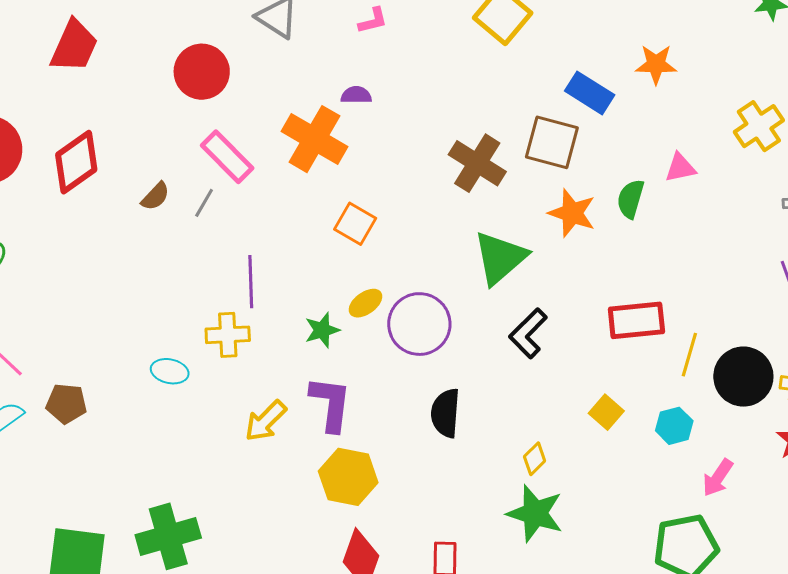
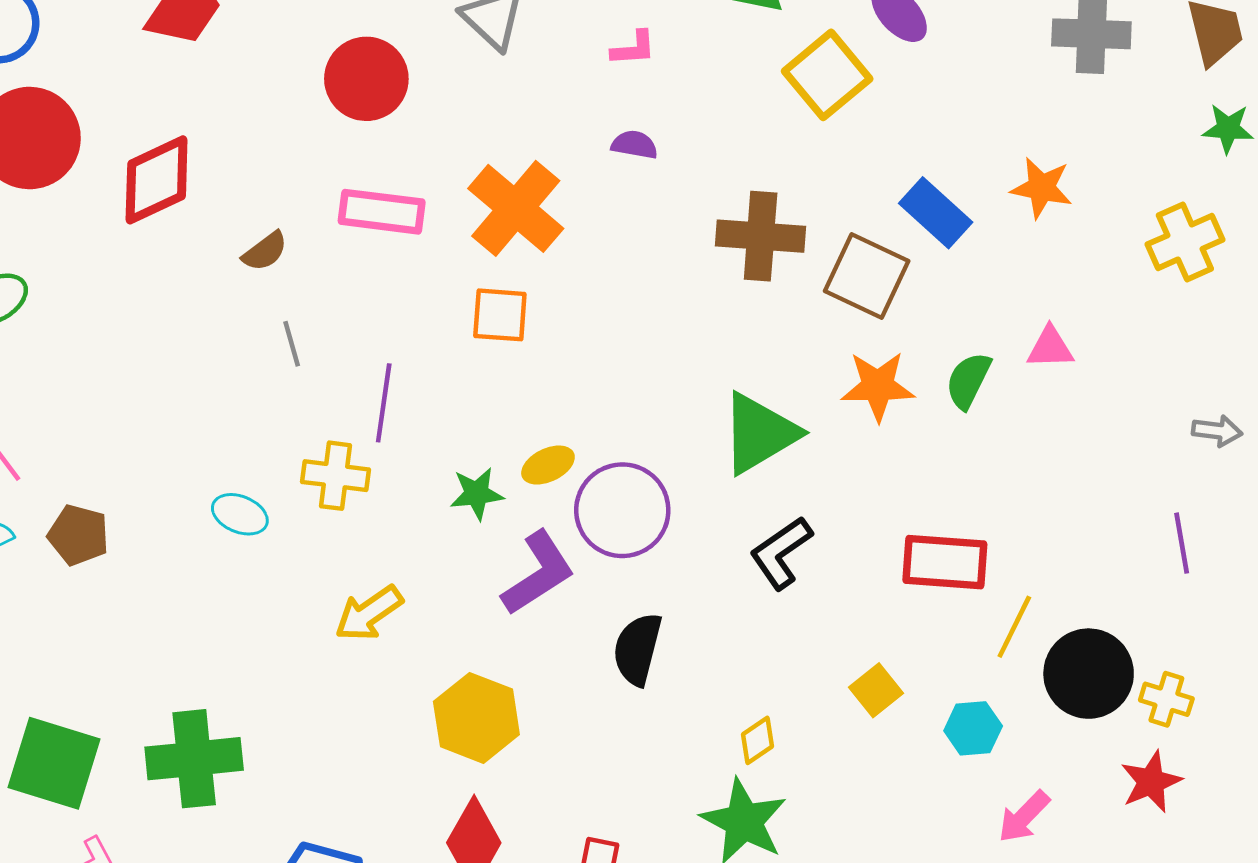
purple semicircle: (356, 95) -> (634, 145), moved
yellow cross: (759, 126) -> (1185, 242), moved
pink rectangle: (227, 157) -> (382, 212), turned -48
brown cross: (477, 163) -> (761, 236), moved, turned -38
gray line: (204, 203) -> (292, 344), moved, turned -56
orange star: (572, 213) -> (878, 386), turned -30
orange square: (355, 224) -> (500, 315), moved, turned -36
purple L-shape: (331, 404) -> (538, 573), moved, turned 40

